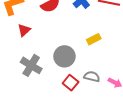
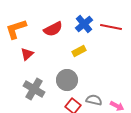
yellow rectangle: (94, 39) -> (79, 51), moved

